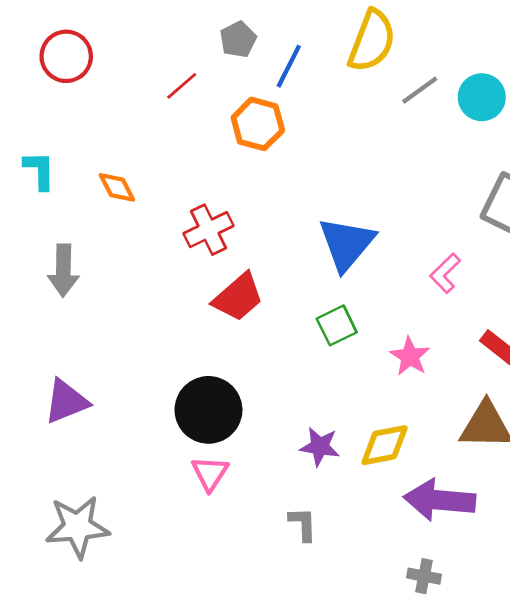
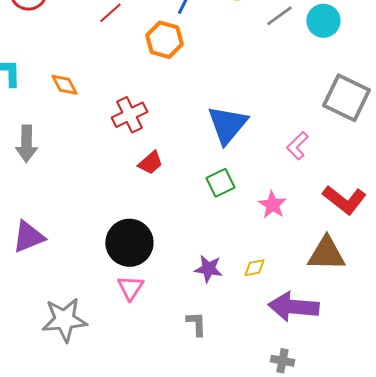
red trapezoid: (238, 297) -> (150, 163), size x0.7
yellow diamond: (385, 445) -> (254, 268), size x0.6
gray star: (77, 527) -> (64, 320), moved

